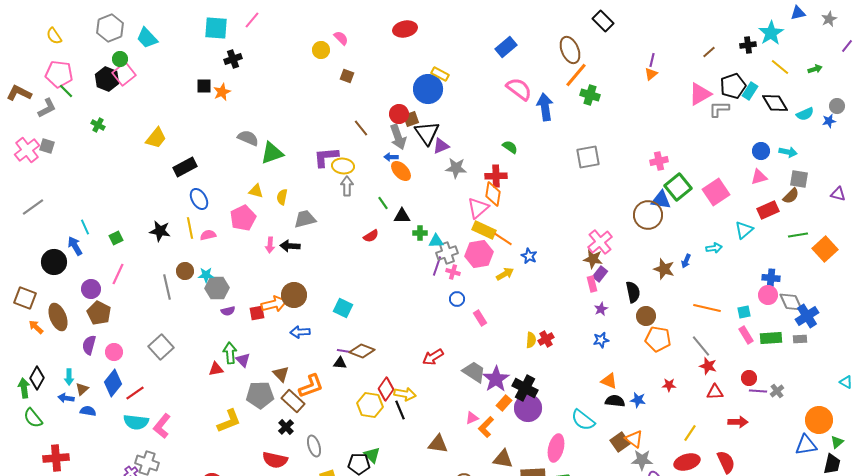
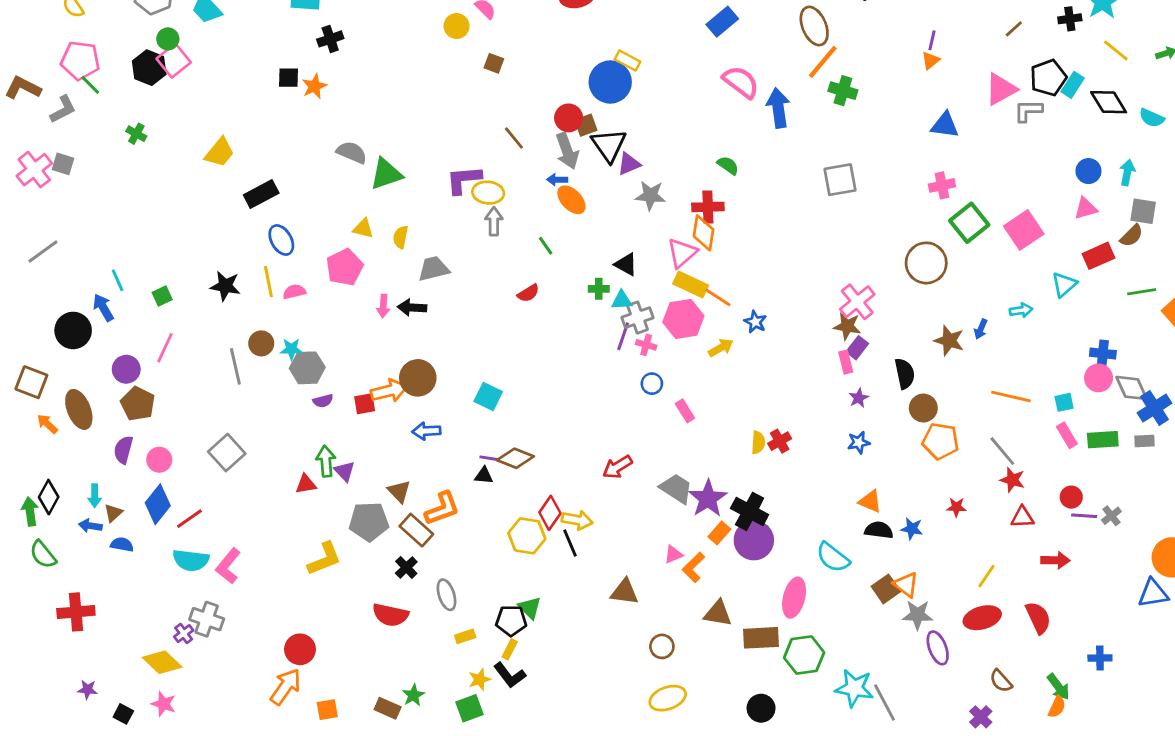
cyan semicircle: (805, 114) -> (1152, 118), turned 48
cyan arrow: (788, 152) -> (1127, 172), turned -90
blue triangle: (661, 200) -> (945, 125), moved
black triangle: (402, 216) -> (626, 264), moved, turned 30

